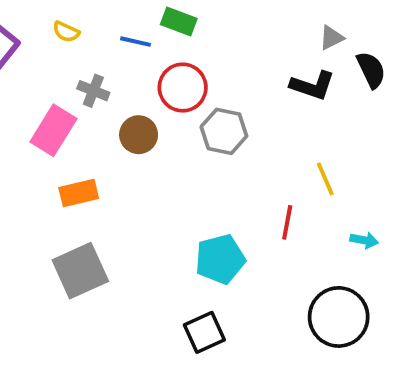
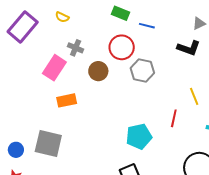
blue line: (136, 42) -> (147, 26), moved
gray square: (80, 271) -> (48, 144), moved, turned 36

